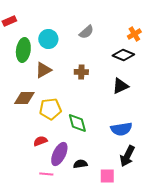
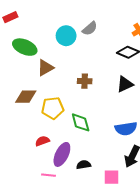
cyan circle: (48, 39) -> (66, 36), moved
green ellipse: (23, 50) -> (25, 47), turned -75
brown cross: (81, 72) -> (85, 81), moved

